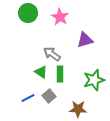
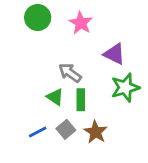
purple triangle: (85, 40) -> (114, 54), turned 42
green star: (94, 80) -> (125, 88), moved
brown star: (78, 109) -> (96, 132), moved, turned 30

